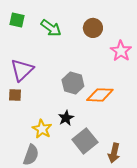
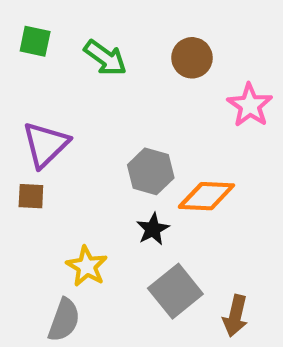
black star: (66, 118) -> (153, 229), moved

